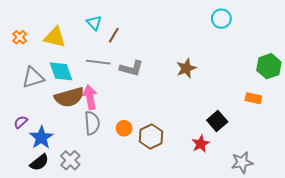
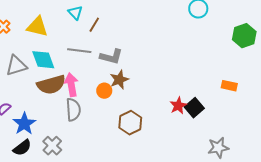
green hexagon: (269, 66) -> (244, 36), moved
brown star: (186, 68) -> (119, 80), moved
orange circle: (124, 128) -> (104, 91), moved
red star: (201, 144) -> (178, 106), moved

